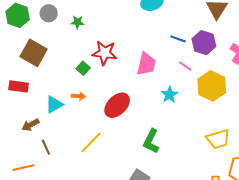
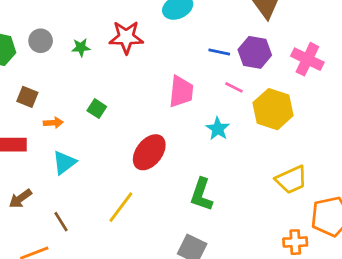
brown square: (34, 53) -> (27, 97), size x0.6
red star: (105, 53) -> (126, 37), moved
orange arrow: (78, 96) -> (53, 123), moved
brown arrow: (31, 125) -> (20, 199), moved

